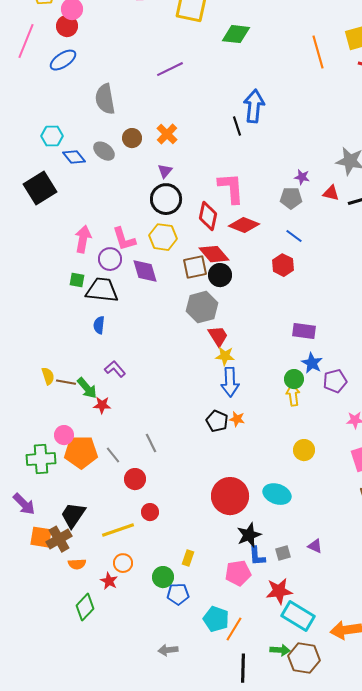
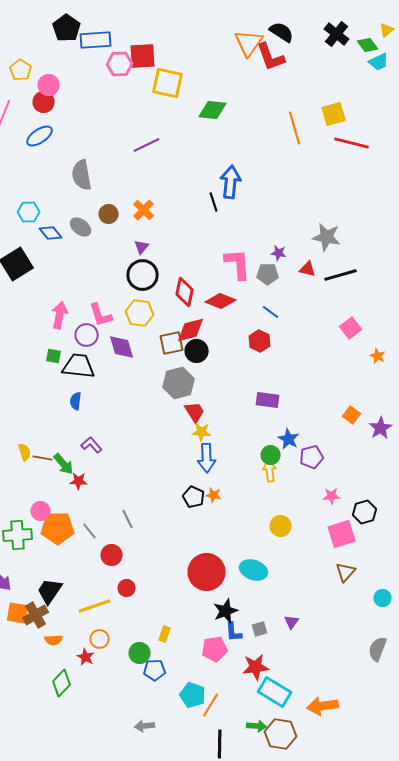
pink L-shape: (231, 188) -> (238, 264), moved
red diamond: (214, 254) -> (191, 330), turned -64
purple rectangle: (304, 331) -> (268, 400), moved
purple triangle: (315, 546) -> (292, 622), turned 42

